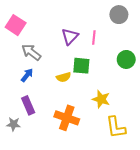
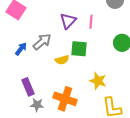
gray arrow: (31, 52) -> (42, 42), moved, turned 102
blue arrow: (27, 75) -> (21, 49), moved
gray star: (13, 124) -> (37, 105), moved

